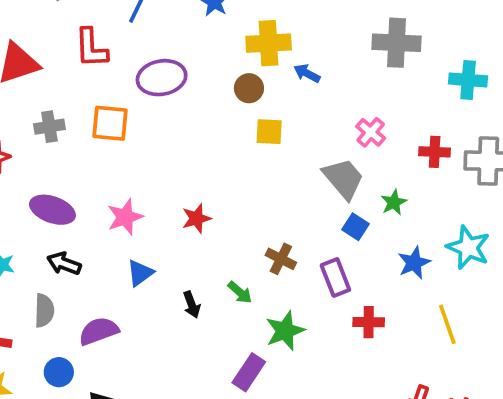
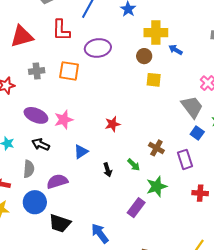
pink star: (125, 217) -> (64, 120), moved
red cross: (369, 322) -> (200, 193), moved
blue circle: (59, 372) -> (35, 202), size x1.5

